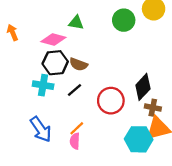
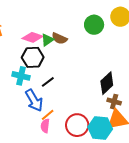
green triangle: (76, 23) -> (47, 40), moved, turned -48
brown semicircle: (78, 64) -> (59, 38), moved
red circle: (111, 101) -> (77, 125), moved
blue arrow: (41, 129) -> (34, 100), moved

